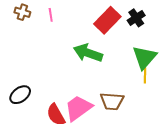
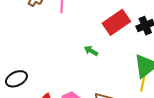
green arrow: (88, 53) -> (91, 51), size x0.5

